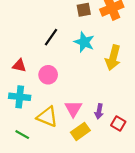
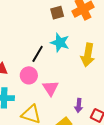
black line: (51, 37) -> (38, 54), moved
pink triangle: (73, 109) -> (51, 88), moved

